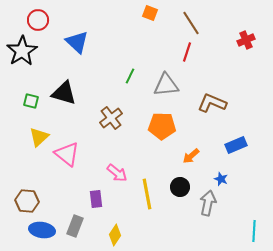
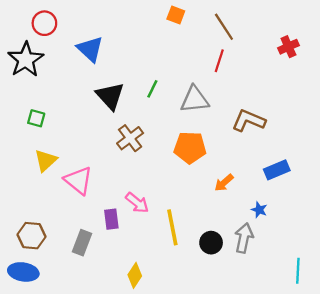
black triangle: (64, 93) -> (110, 96), moved, turned 32
black circle: (180, 187) -> (211, 243), moved
purple rectangle: (96, 199) -> (111, 219), moved
gray rectangle: (75, 226) -> (82, 243), moved
blue ellipse: (42, 230) -> (23, 272), moved

